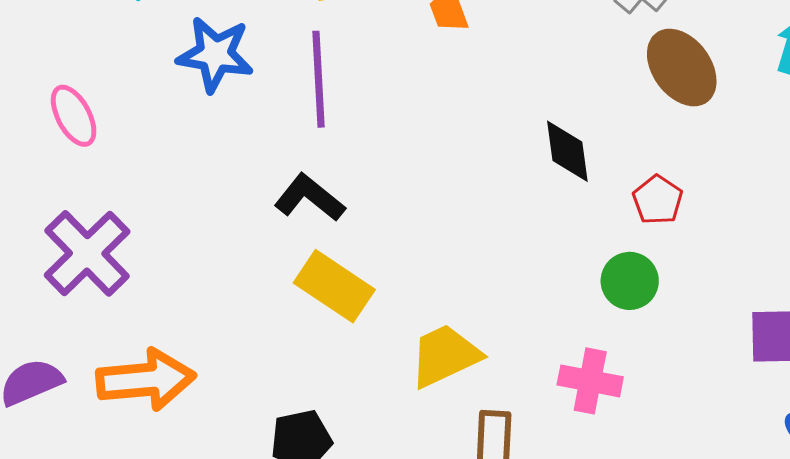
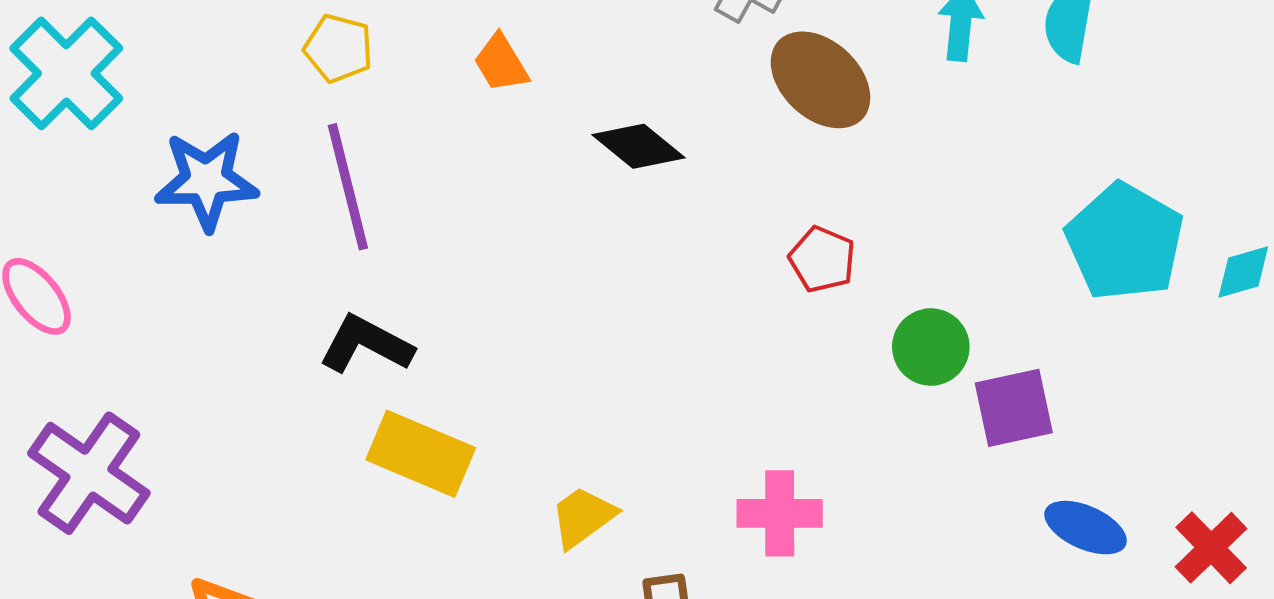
black diamond: (567, 151) -> (639, 146), moved, turned -32
green circle: (630, 281) -> (931, 347), moved
yellow trapezoid: (445, 356) -> (583, 517), size x0.7

